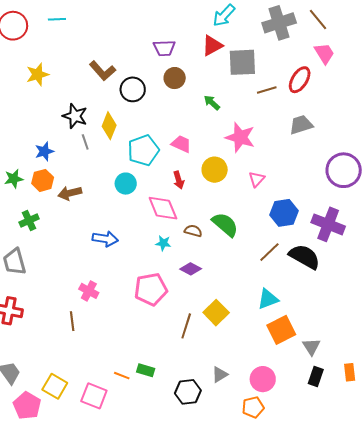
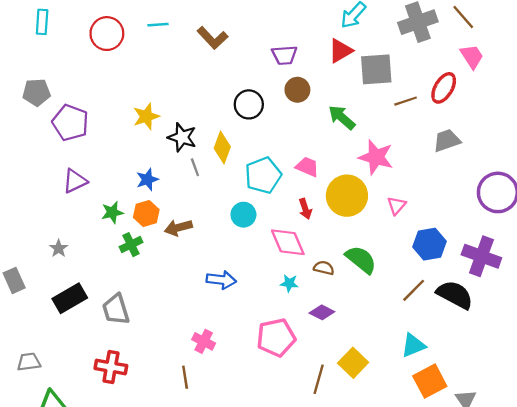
brown L-shape: (103, 71) -> (212, 38), moved
yellow star: (38, 74) -> (146, 116), moved
green arrow: (212, 103) -> (342, 117), size x1.4
yellow circle: (215, 170) -> (347, 196), size x1.4
green cross: (29, 221) -> (131, 245), moved

